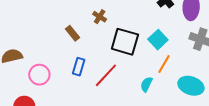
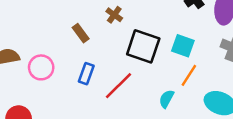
cyan square: (158, 40) -> (183, 46), turned -30
pink circle: (39, 75) -> (41, 67), moved

